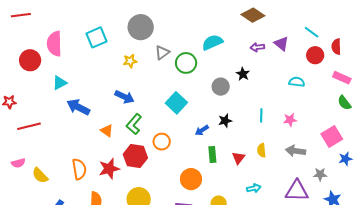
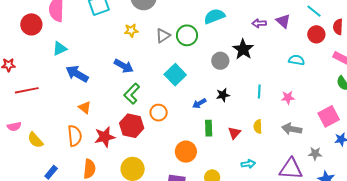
gray triangle: (162, 53) -> (163, 36), moved
black star: (243, 74) -> (243, 49), size x1.5
orange triangle: (107, 131) -> (85, 107), moved

